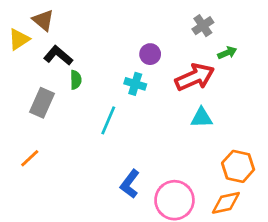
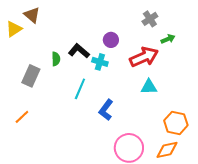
black L-shape: (58, 55) -> (79, 51), moved
blue L-shape: (130, 184) -> (106, 110), moved

